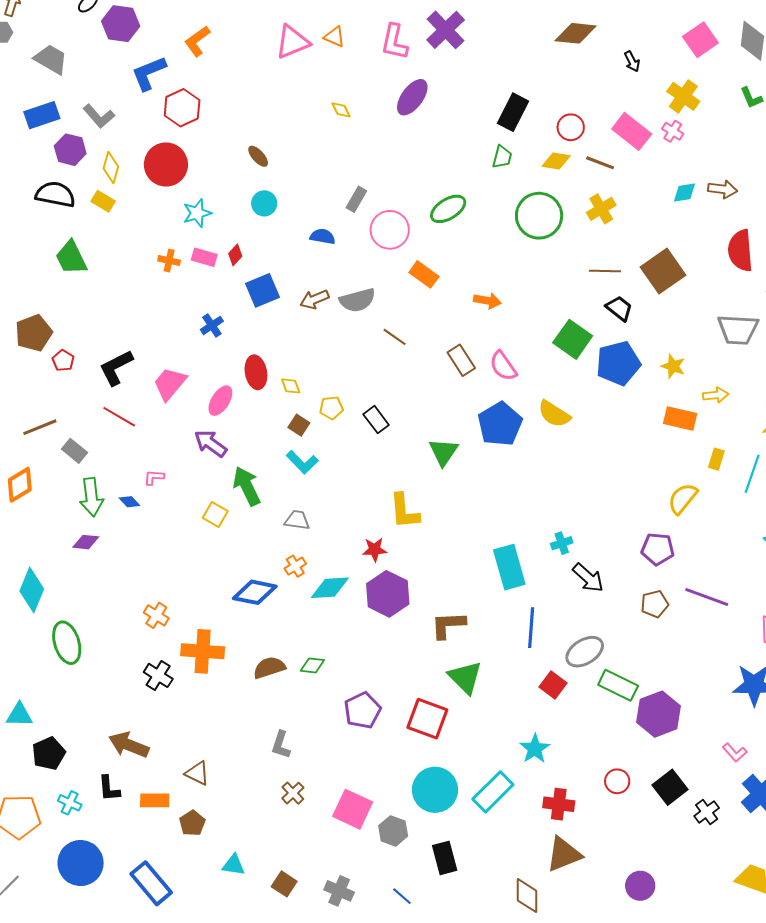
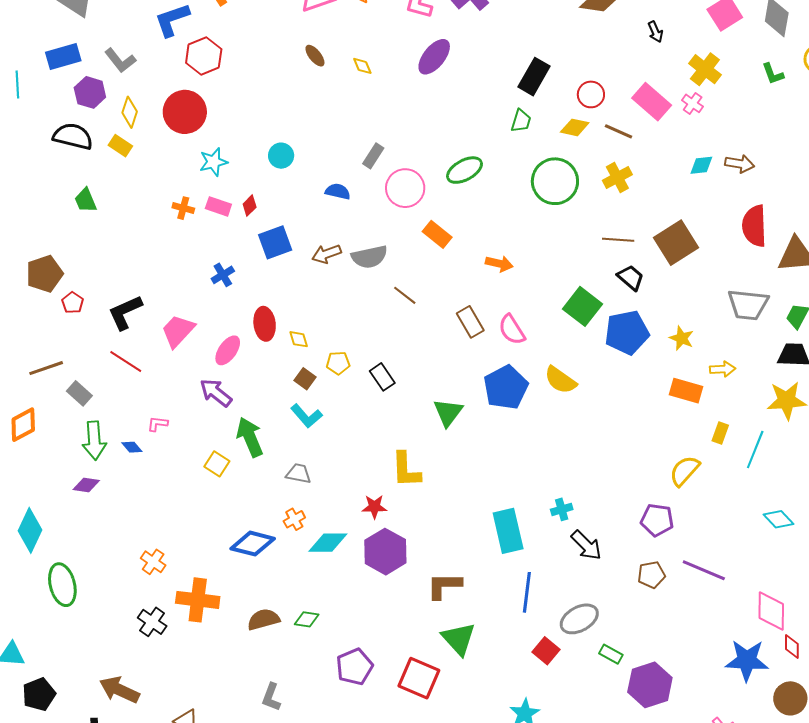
brown ellipse: (258, 156) -> (315, 56), moved
green trapezoid: (71, 258) -> (86, 200), size x0.7
green rectangle: (618, 685) -> (611, 654), size x0.6

